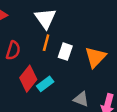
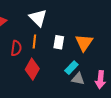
orange line: (46, 43) -> (34, 42), moved
cyan rectangle: (45, 84) -> (71, 68), moved

